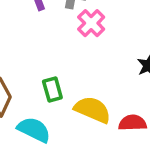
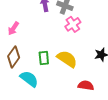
yellow semicircle: (93, 110) -> (67, 59), moved

